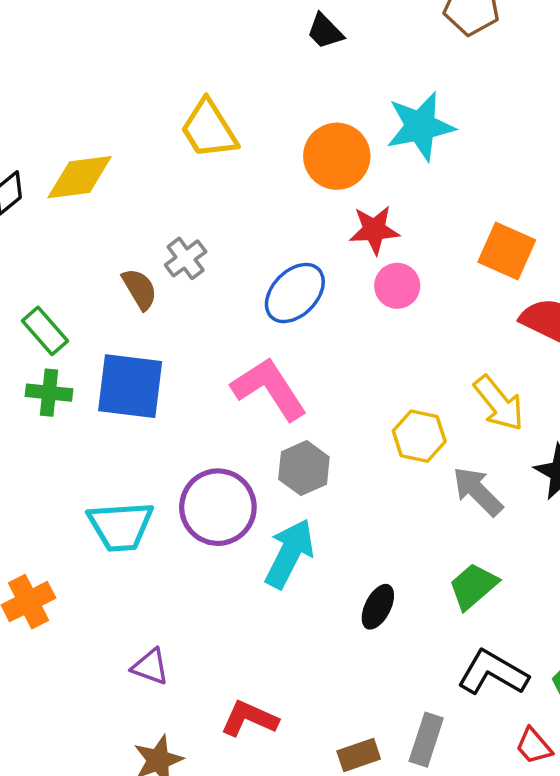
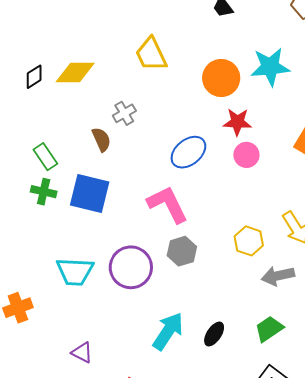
gray cross: (186, 258) -> (124, 113), moved
gray arrow: (478, 491) -> (278, 276), turned -64
cyan arrow: (289, 554) -> (168, 331), moved

